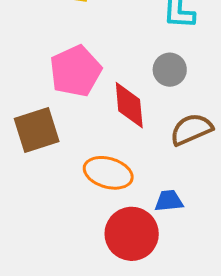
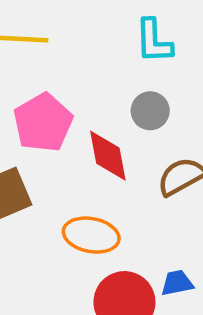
blue trapezoid: (169, 201) -> (177, 283), moved

